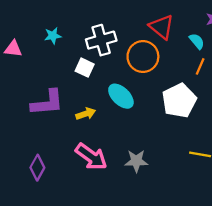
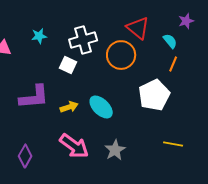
cyan ellipse: (121, 96) -> (101, 107), moved
gray star: (136, 161) -> (115, 150), turned -30

